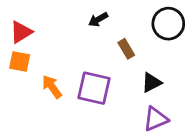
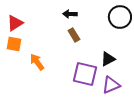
black arrow: (98, 19) -> (70, 14), turned 32
brown rectangle: (126, 49) -> (74, 35), moved
purple square: (94, 88) -> (85, 74), moved

